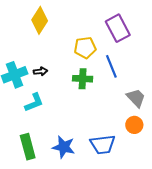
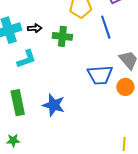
green cross: (83, 79) -> (62, 36), moved
blue trapezoid: (103, 144) -> (100, 75), moved

